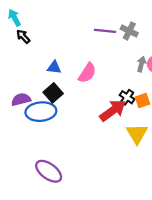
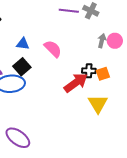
pink semicircle: (87, 73) -> (53, 49), turned -78
black cross: (127, 97) -> (89, 71), turned -32

